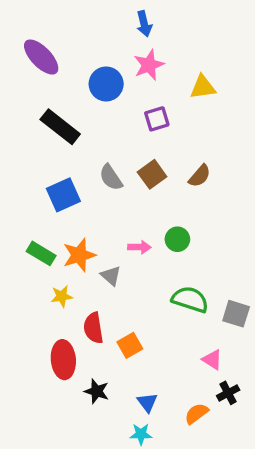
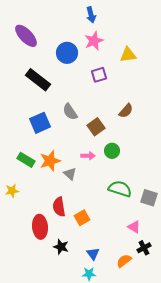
brown square: (152, 174) -> (96, 127), moved
yellow star: (62, 296) -> (12, 191), moved

